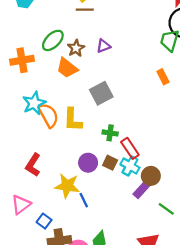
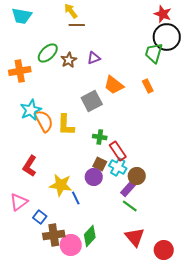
orange trapezoid: (67, 68) -> (114, 85), moved
purple circle: (88, 163) -> (94, 177), moved
green line: (166, 209) -> (130, 206), moved

